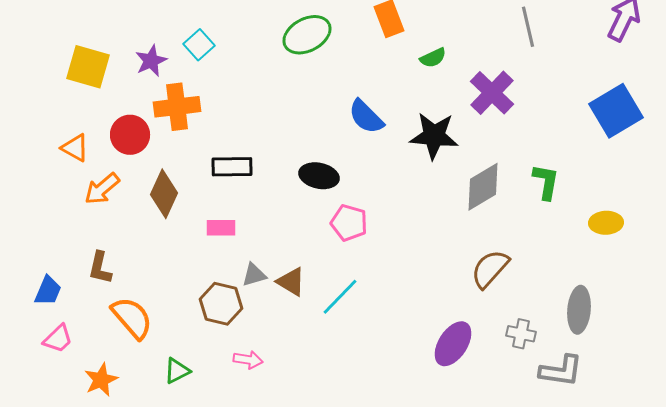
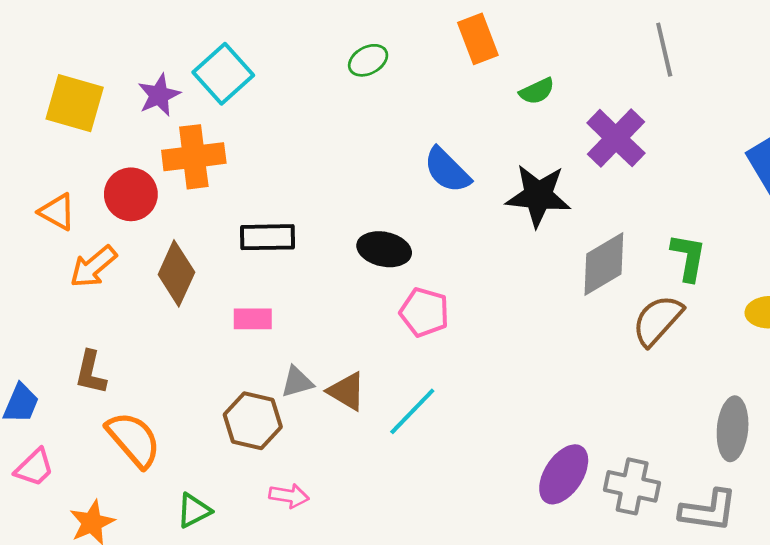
green ellipse: (307, 35) -> (368, 60), size x0.6
cyan square: (199, 45) -> (223, 74), size x1.4
brown semicircle: (490, 269) -> (657, 320), moved
gray cross: (521, 334) -> (632, 486), moved, size x1.4

